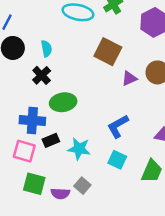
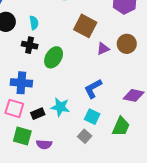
black cross: (42, 75) -> (30, 45), turned -35
green ellipse: (63, 102) -> (54, 57), moved, turned -50
black rectangle: (51, 140) -> (38, 114), moved
gray square: (82, 186) -> (85, 136), moved

